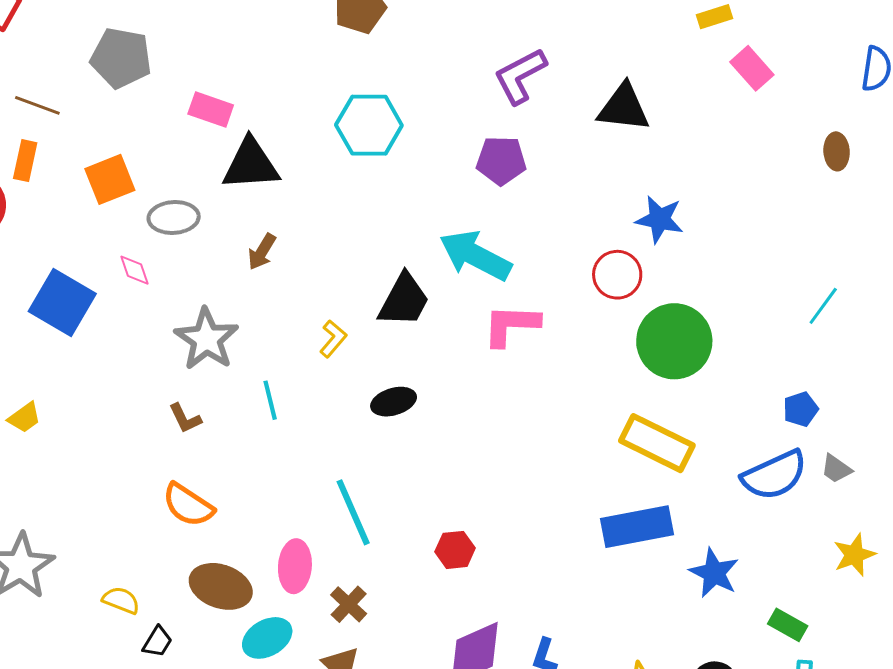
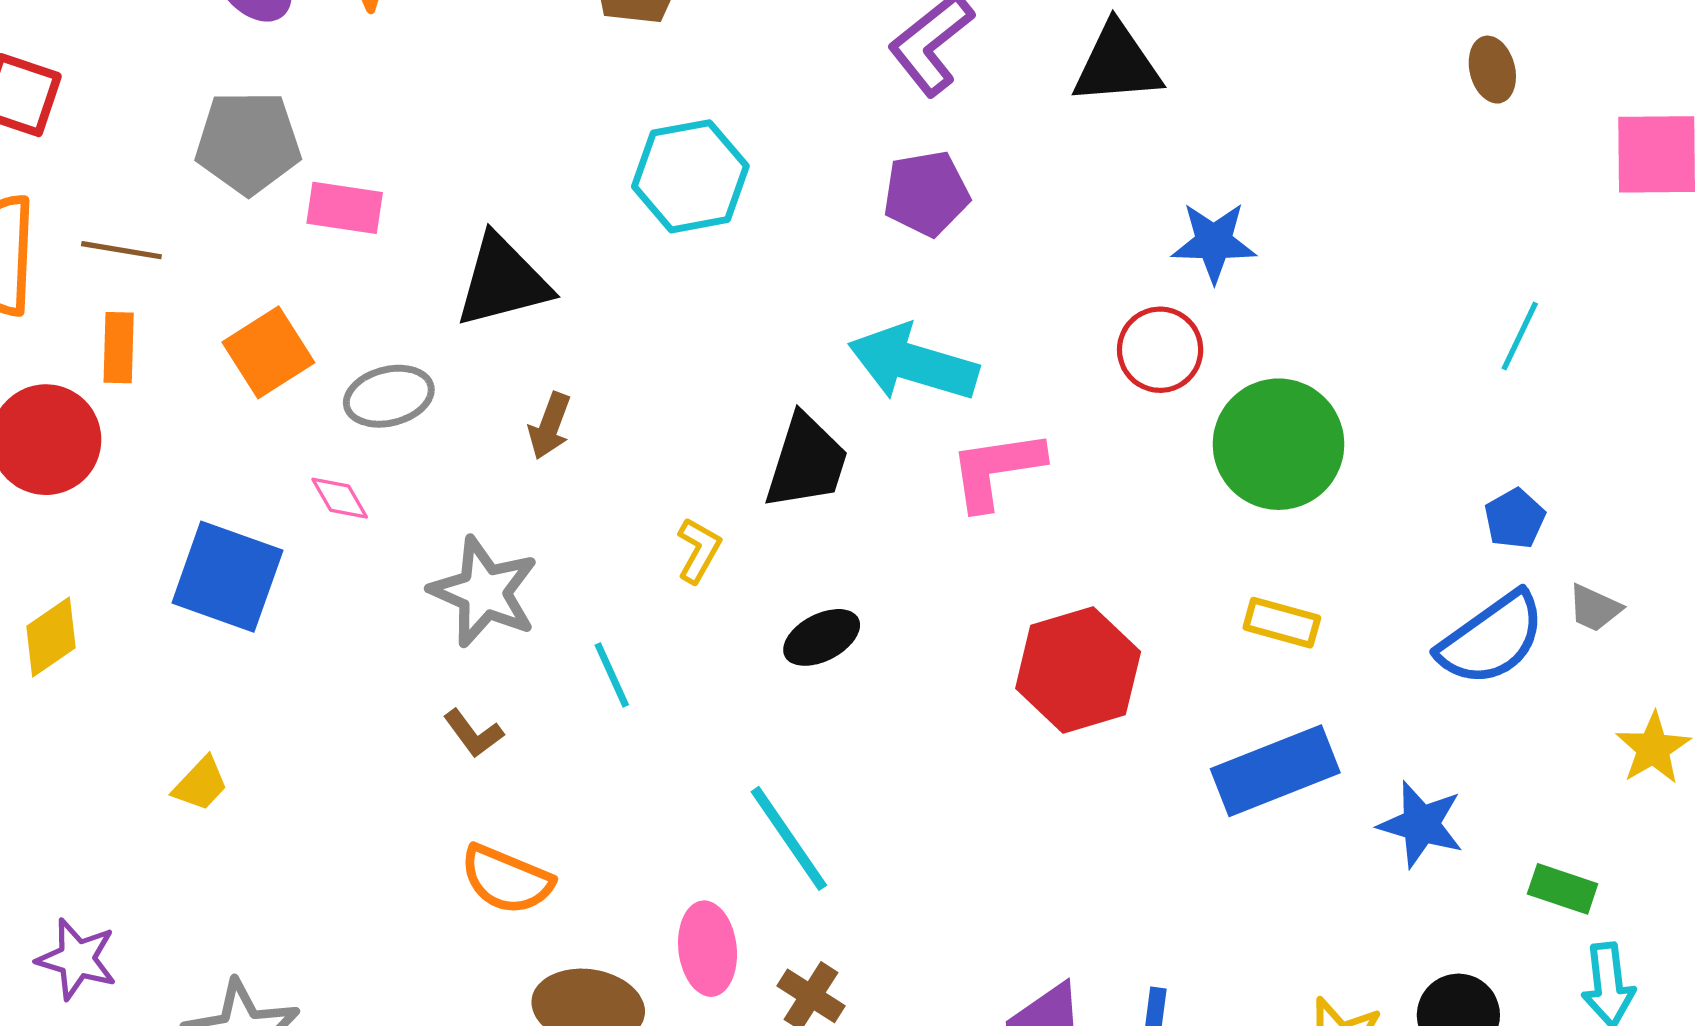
pink rectangle: (211, 109) -> (345, 208), moved
yellow rectangle: (657, 443) -> (1282, 623), size x0.6
red hexagon: (455, 550) -> (1078, 670), moved, size x1.8

